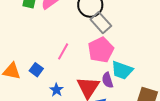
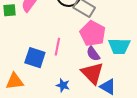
blue square: (36, 70) -> (35, 58), moved, size x1.5
purple semicircle: (107, 80) -> (93, 54), moved

